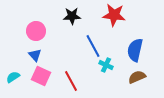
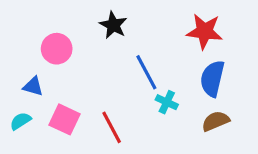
red star: (114, 15) -> (205, 31), moved
black star: (72, 16) -> (113, 25), turned 30
blue triangle: (35, 55) -> (33, 86), moved, turned -32

